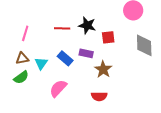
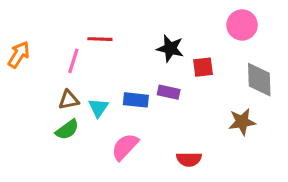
red line: (62, 28) -> (100, 39), moved
blue rectangle: (65, 58) -> (136, 100), turned -35
brown star: (103, 69) -> (242, 122), moved, turned 30

